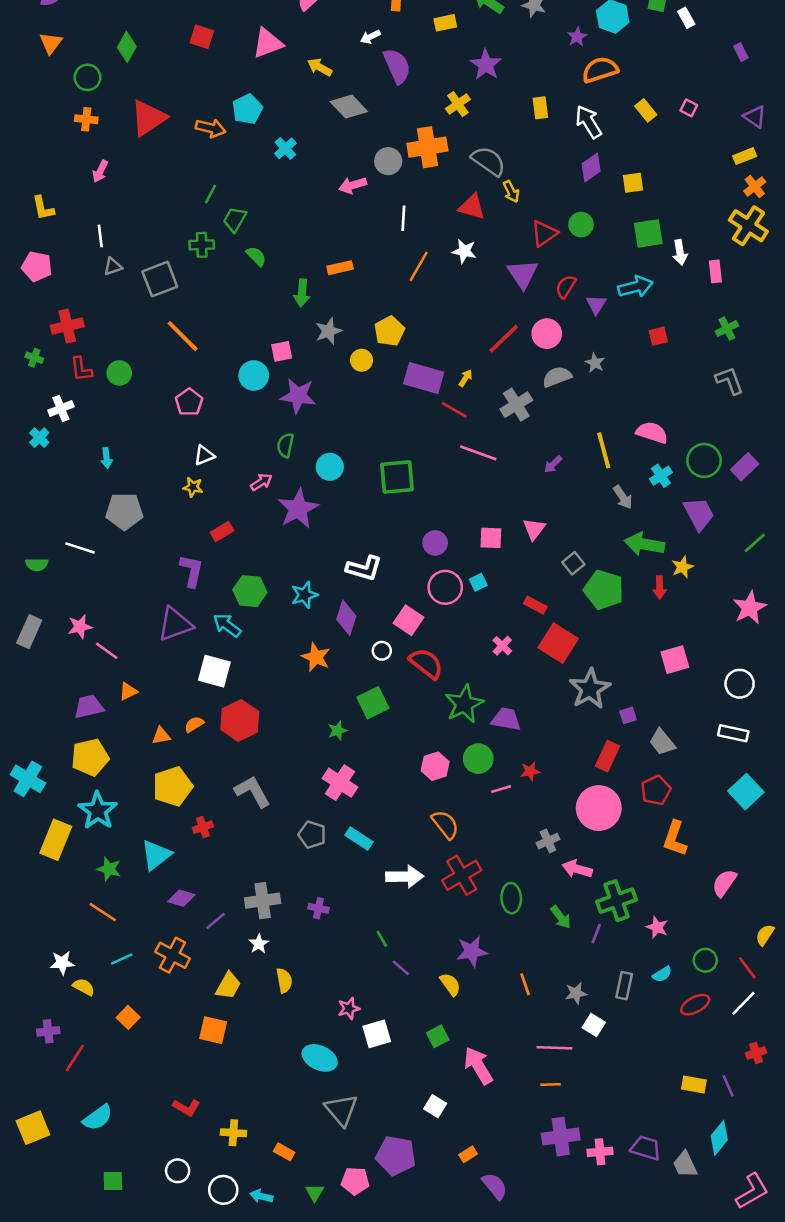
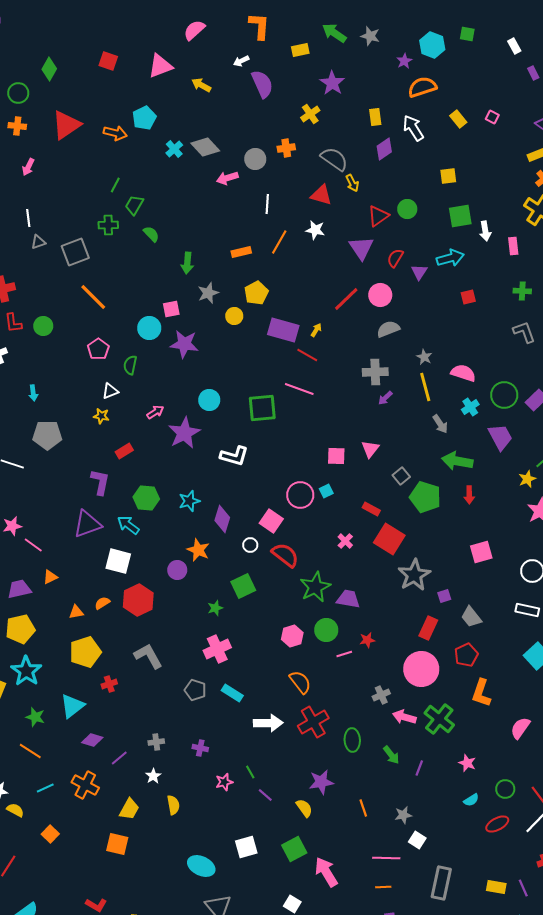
white rectangle: (686, 18) -> (514, 46), moved
gray diamond: (349, 107) -> (205, 147), moved
orange cross: (427, 147) -> (286, 148), size x0.6
purple diamond: (591, 167) -> (384, 149), moved
orange rectangle: (340, 268) -> (241, 252), moved
green cross: (727, 329) -> (522, 291), turned 30
gray star: (595, 363) -> (424, 357), moved
gray cross: (516, 405) -> (375, 372), moved, turned 30
green semicircle: (285, 445) -> (130, 365), moved
pink line: (478, 453) -> (299, 389), moved
purple circle: (435, 543) -> (177, 570), moved
yellow star: (682, 567) -> (527, 479), moved
white L-shape: (364, 568) -> (234, 456), moved
pink cross: (340, 783) -> (217, 649), turned 32
gray cross: (263, 901) -> (156, 742), size x0.6
green cross: (616, 901) -> (439, 719), moved, turned -32
gray rectangle: (624, 986) -> (441, 883), moved, size x1.5
pink star: (349, 1008) -> (224, 782), moved
green square: (438, 1036) -> (294, 849), size x1.4

